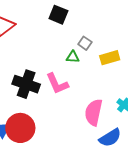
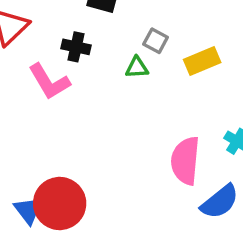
black cross: (26, 84) -> (76, 47), moved, size x0.6
pink L-shape: (57, 84) -> (49, 82), moved

